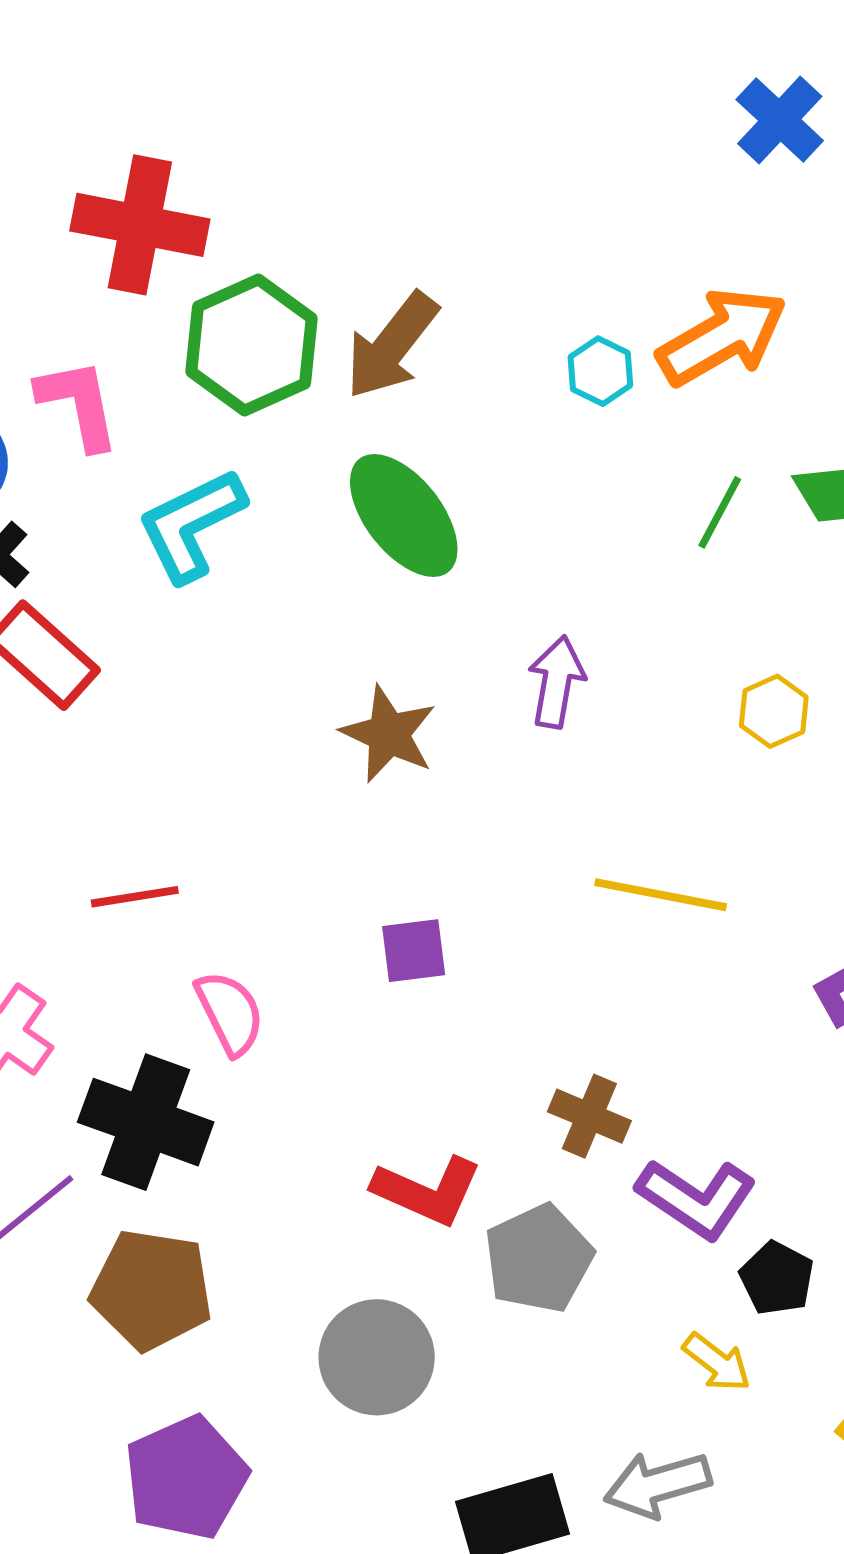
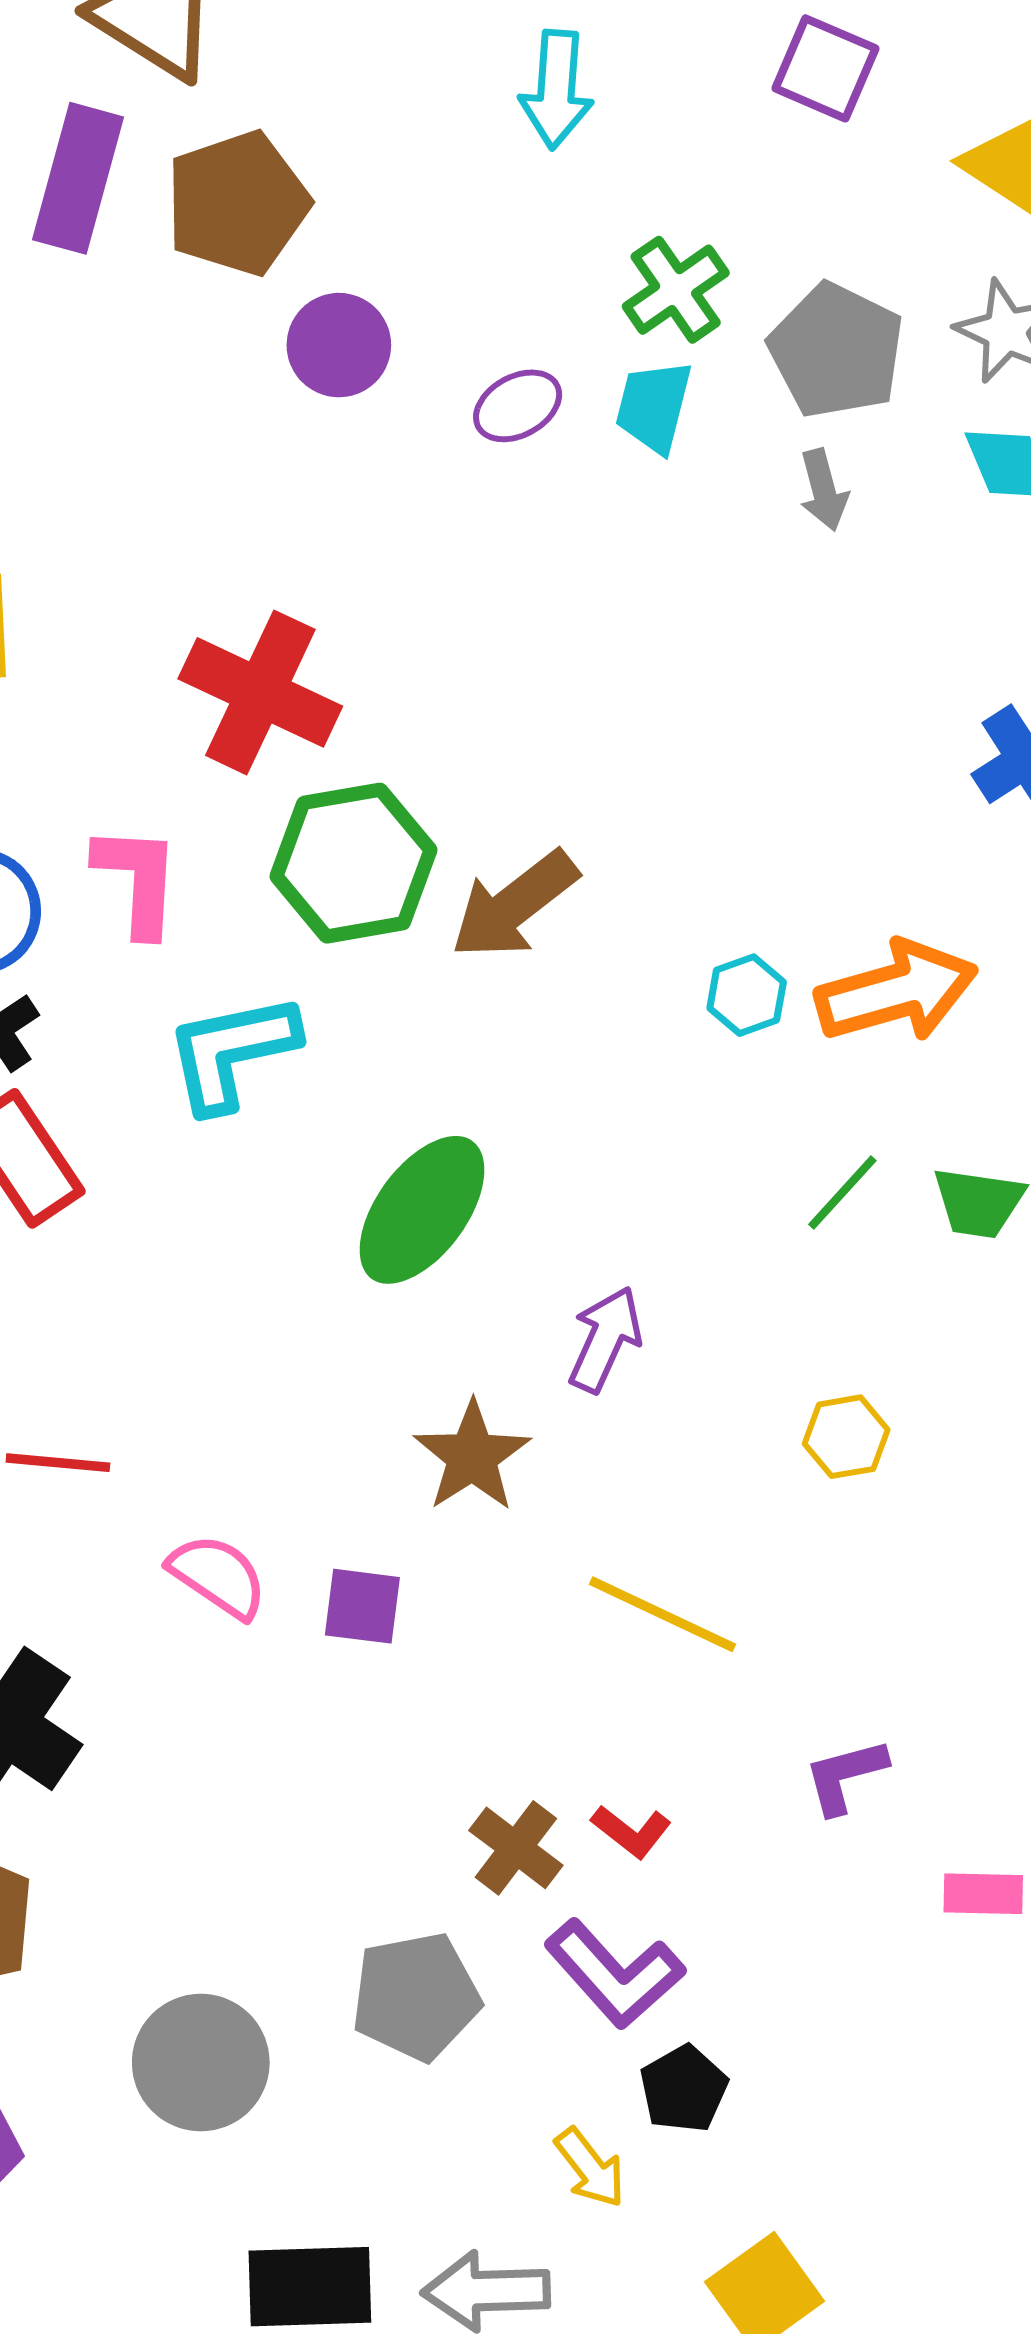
green ellipse: (404, 516) -> (422, 1210), moved, turned 60
brown star: (389, 734) -> (472, 1456), moved
pink semicircle: (230, 1013) -> (218, 1576), moved, turned -44
red L-shape: (427, 1191) -> (631, 1831), moved, size x0.6

